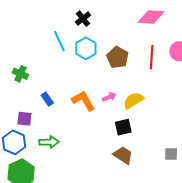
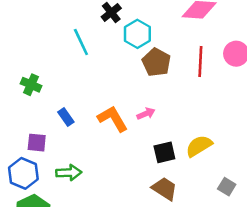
cyan hexagon: (86, 48) -> (137, 34), moved
yellow semicircle: (133, 100) -> (199, 146), moved
gray square: (171, 154) -> (227, 187), turned 32

